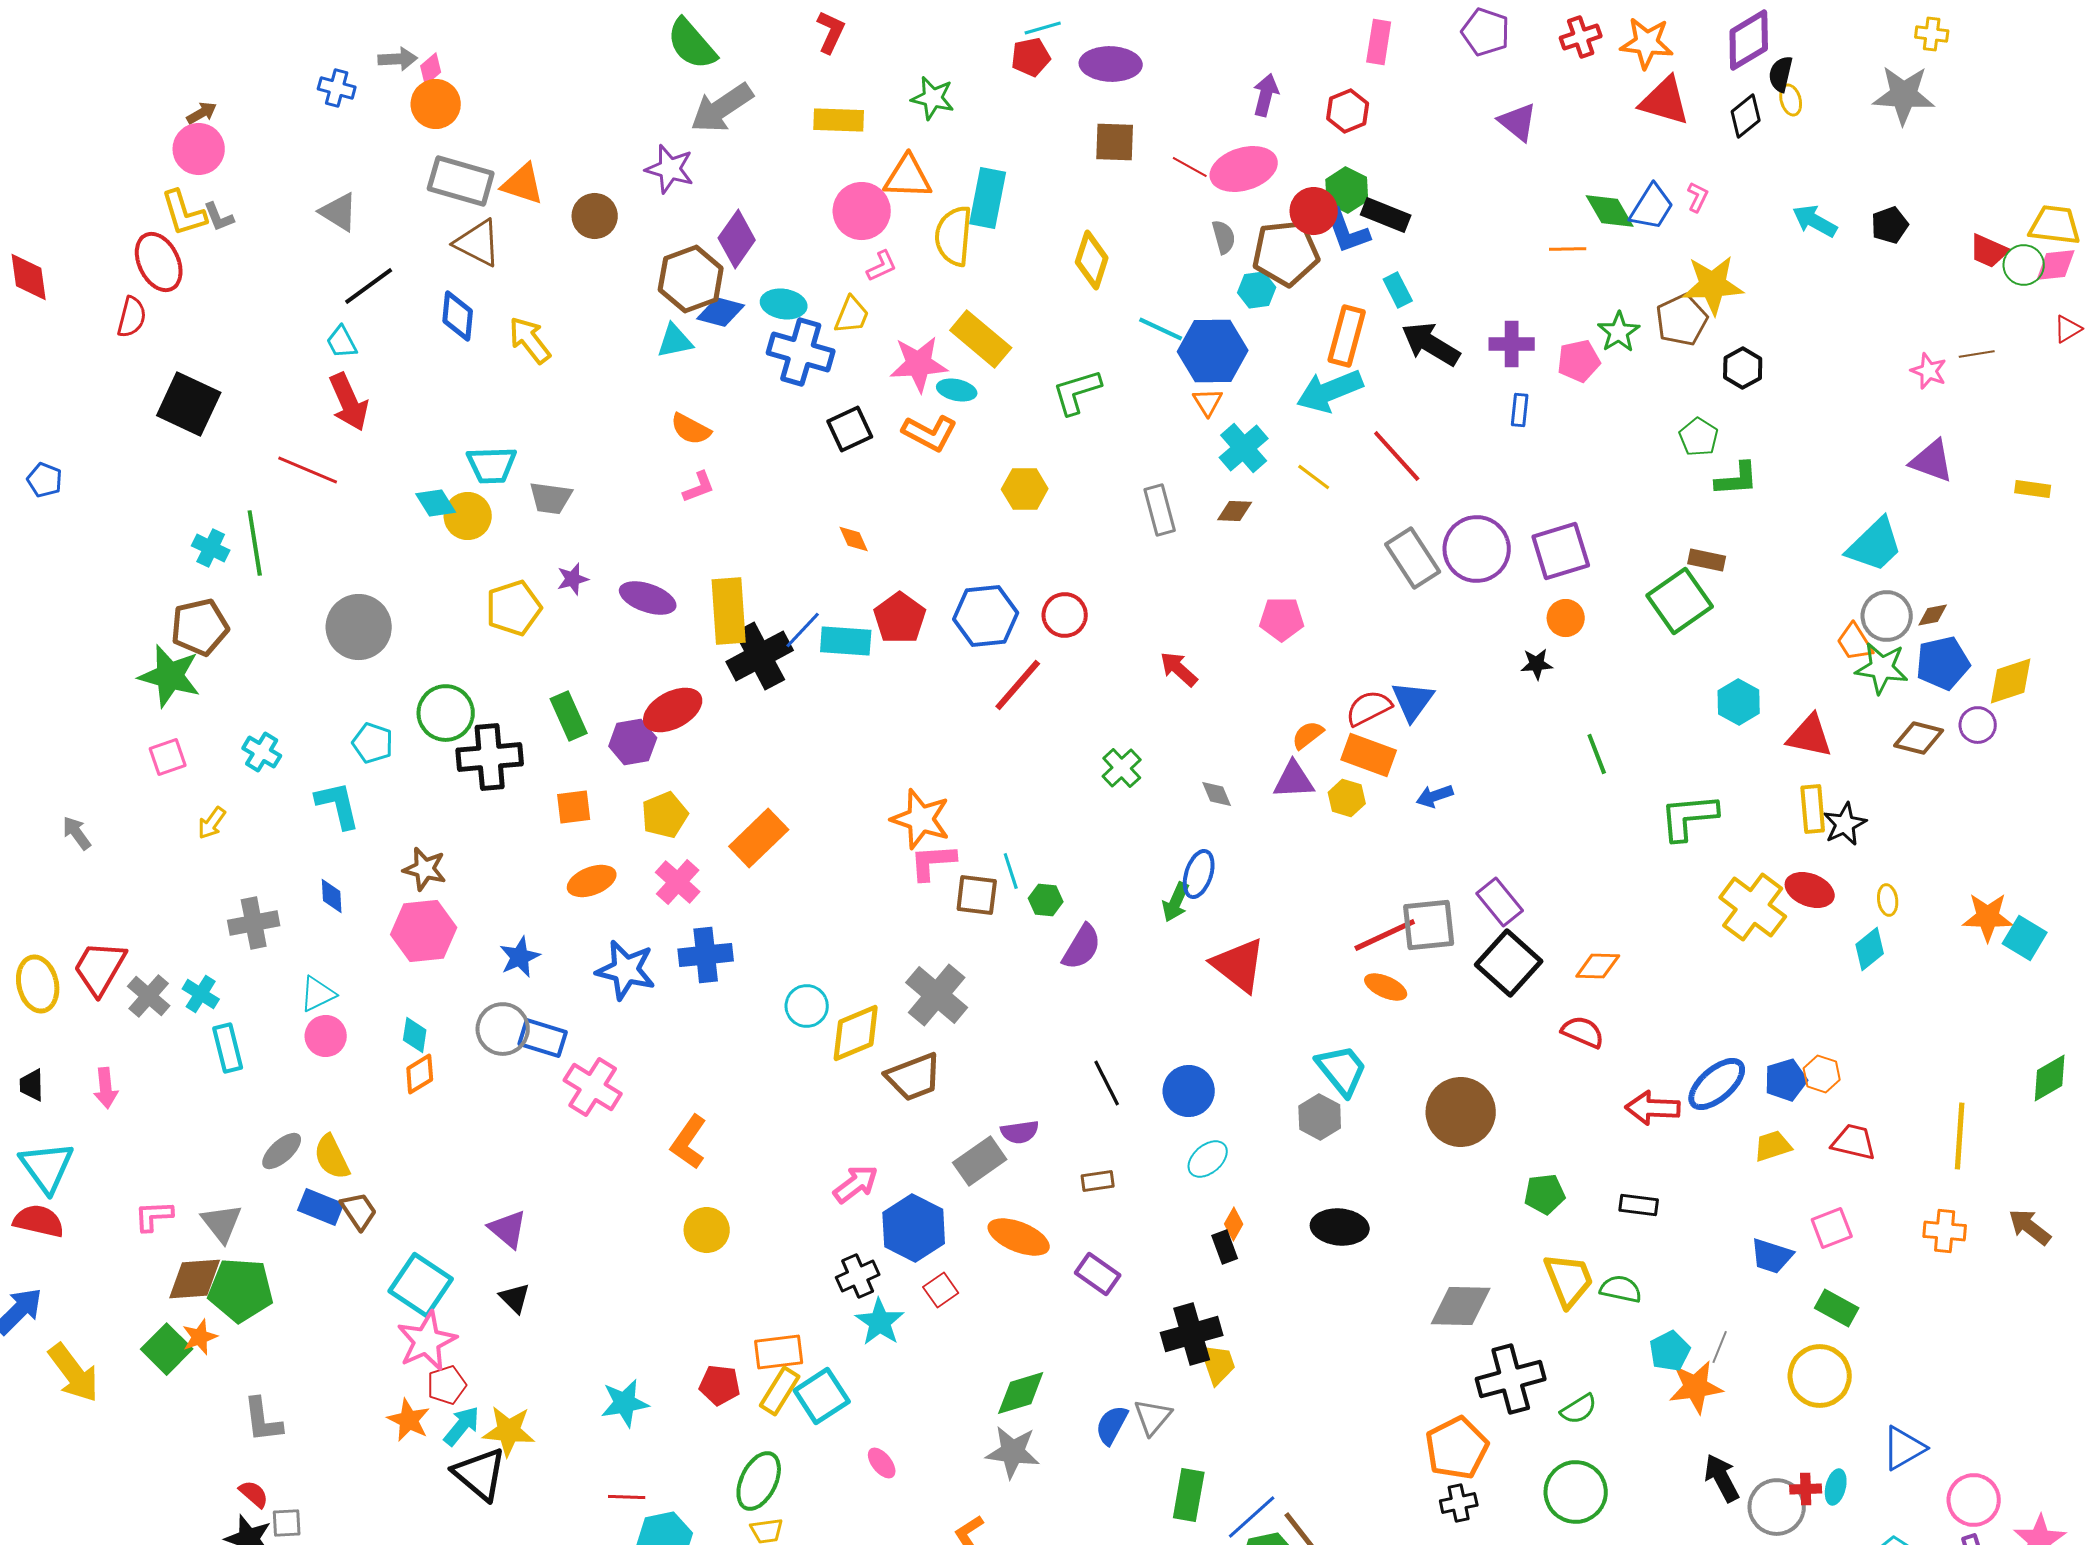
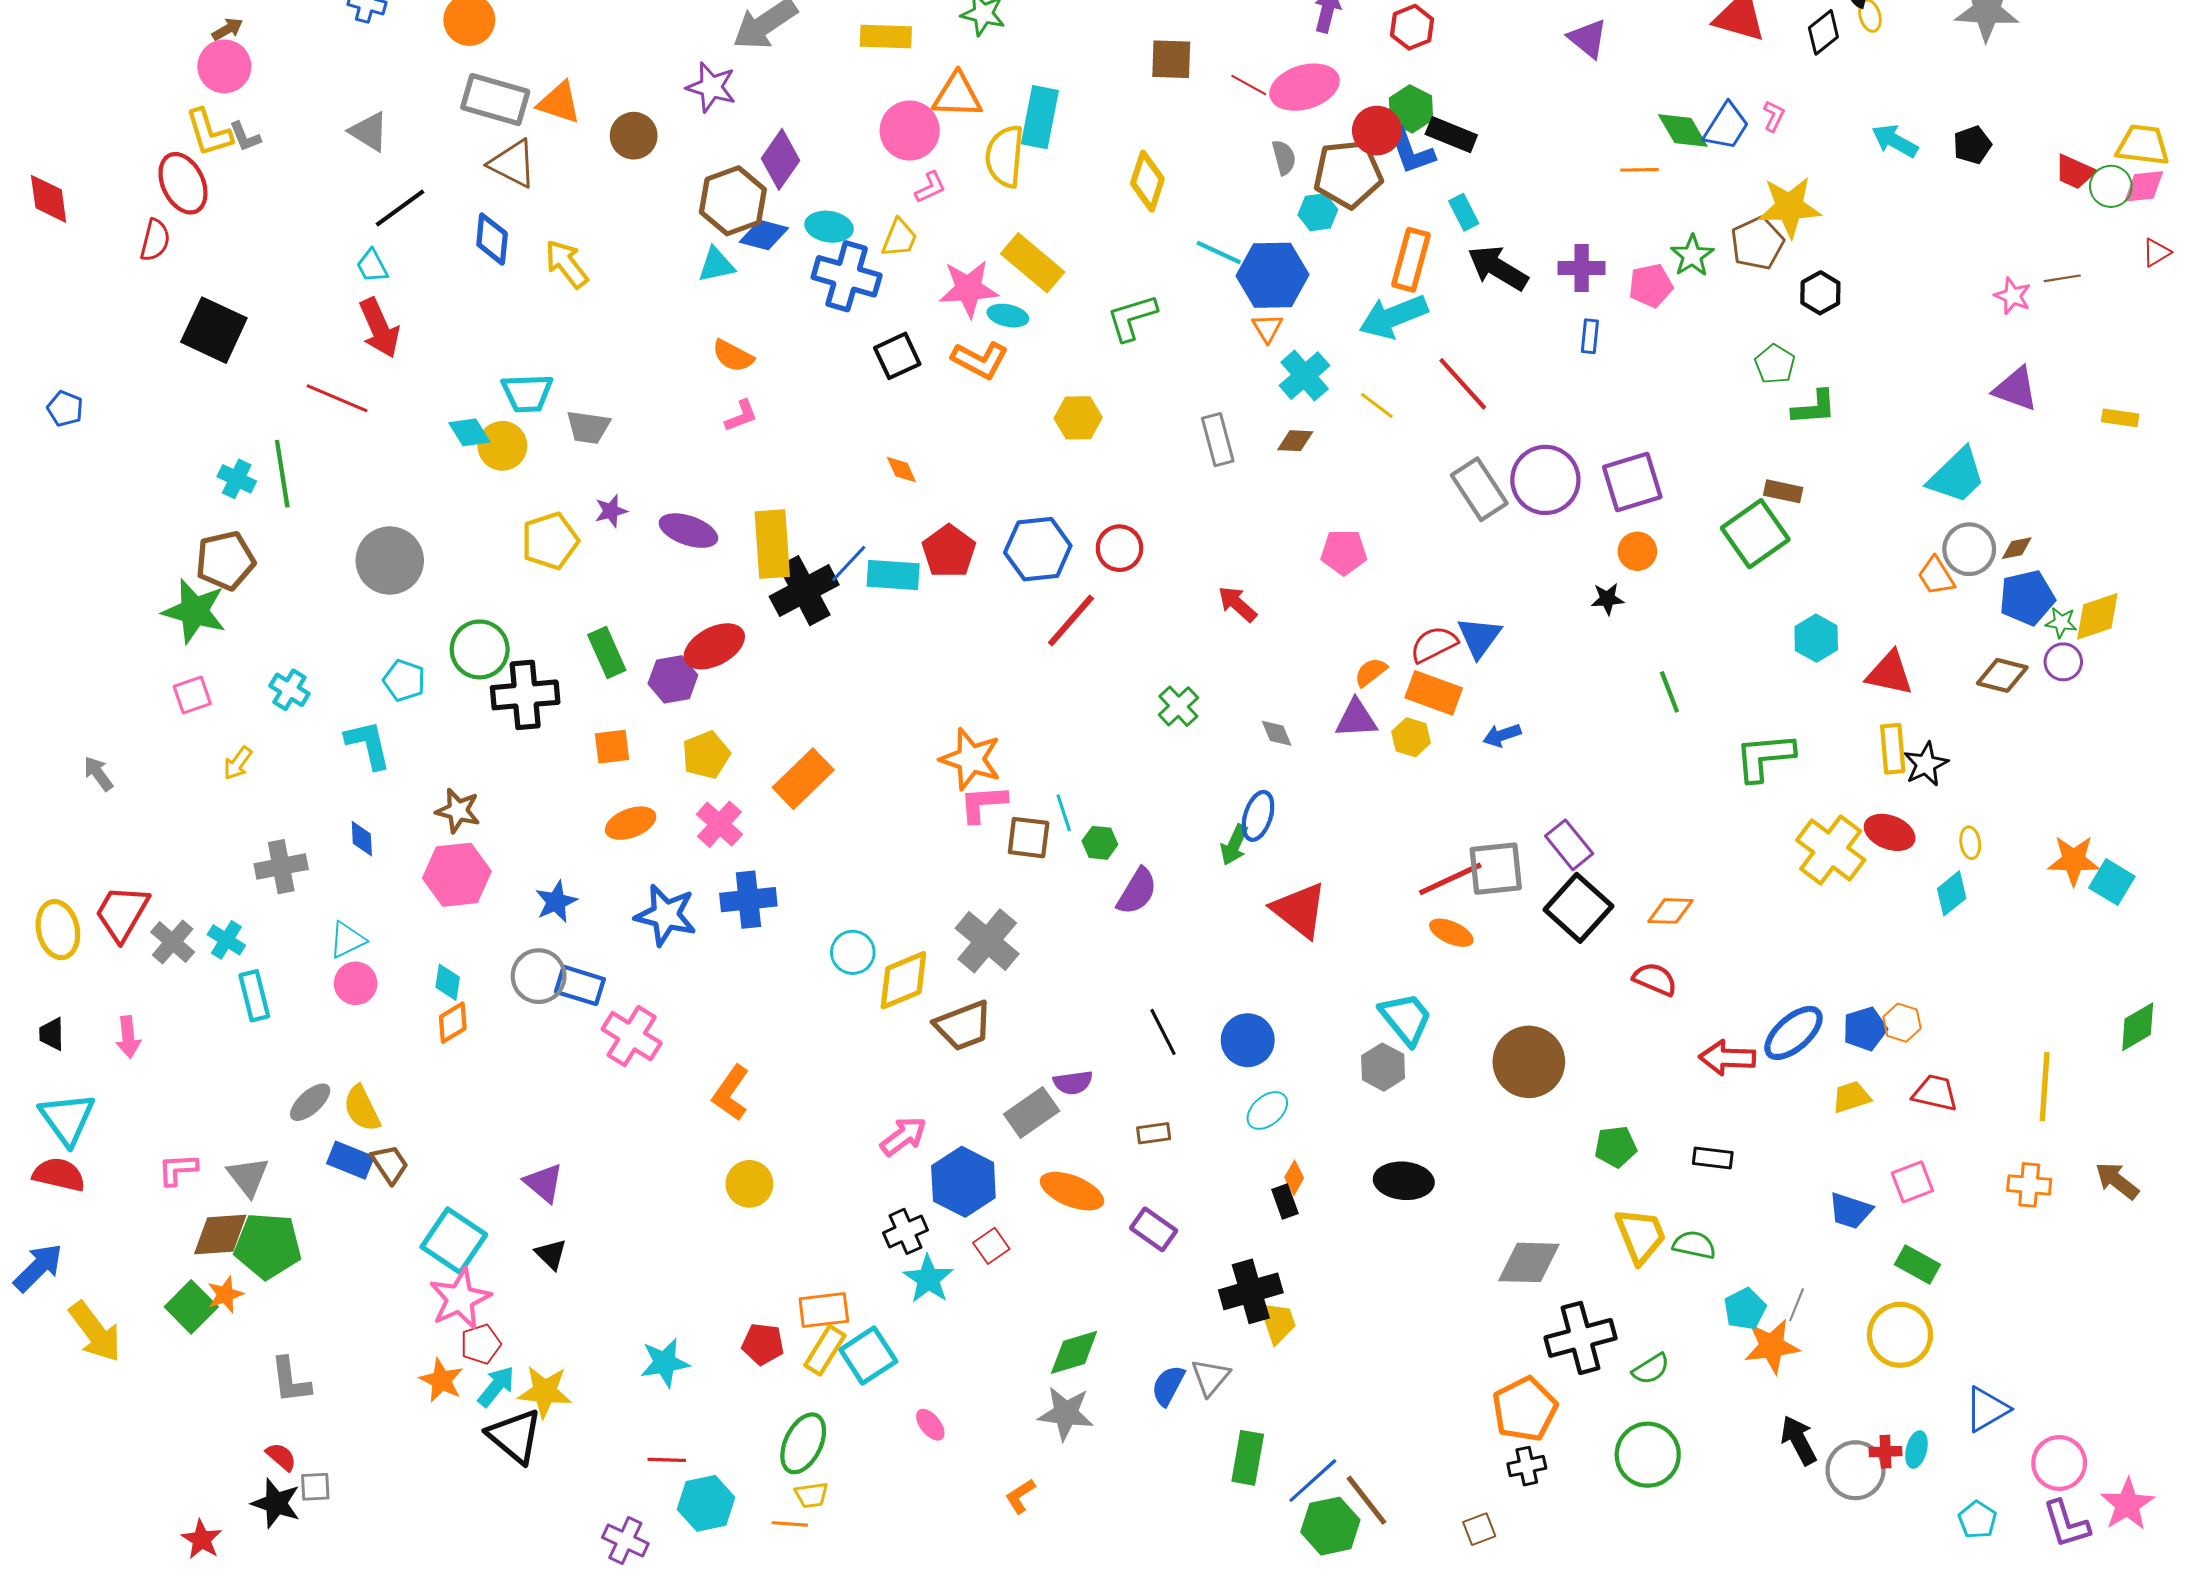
green star: (1882, 668) -> (2061, 623), moved, size x0.6

